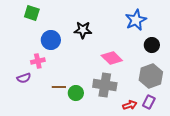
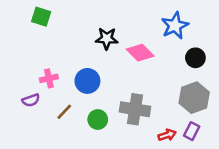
blue circle: (51, 40) -> (87, 81), moved
pink diamond: (112, 58) -> (140, 53), moved
brown line: (59, 87) -> (64, 112), moved, turned -48

